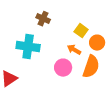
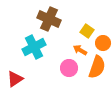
brown cross: (43, 19) -> (49, 19), size x1.6
cyan cross: (28, 47) -> (34, 47), turned -35

